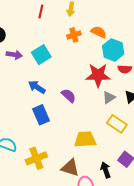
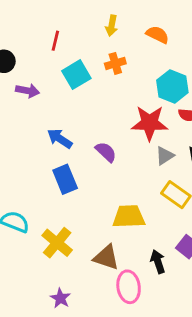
red line: (41, 11) -> (55, 41), moved
orange semicircle: (99, 32) -> (158, 35), moved
cyan square: (41, 55) -> (76, 75), moved
yellow cross: (36, 158) -> (57, 243), turned -30

